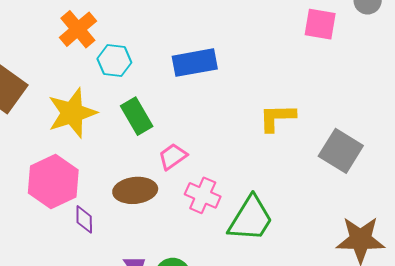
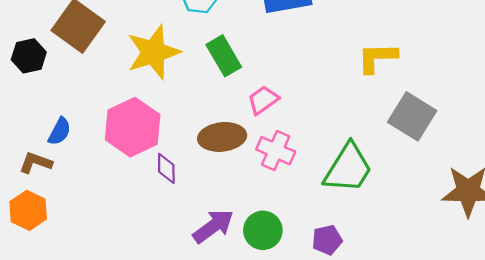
gray square: (341, 151) -> (412, 116), moved
pink cross: (203, 195) -> (276, 151), moved

